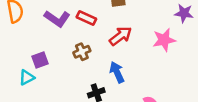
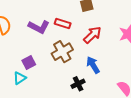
brown cross: (82, 52) -> (62, 52), size x1.5

